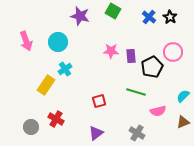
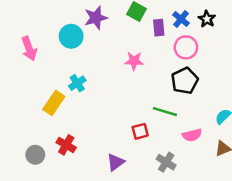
purple star: (80, 16) -> (96, 18), turned -30
cyan circle: (58, 42) -> (71, 36), moved
pink circle: (173, 52) -> (186, 47), moved
purple rectangle: (131, 56) -> (159, 28), moved
red square: (99, 101) -> (140, 131), moved

